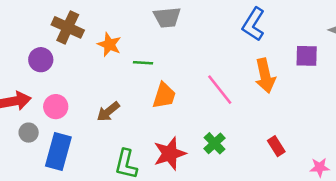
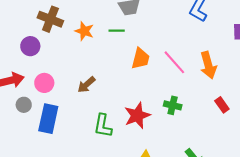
green line: (143, 63) -> (117, 31), moved
orange arrow: (265, 76) -> (208, 65), moved
orange trapezoid: (164, 96) -> (141, 59), moved
green cross: (215, 143) -> (173, 105), turned -30

